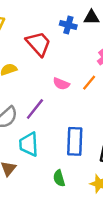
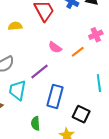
purple line: (35, 109) -> (40, 72), moved

